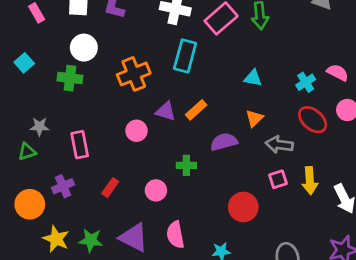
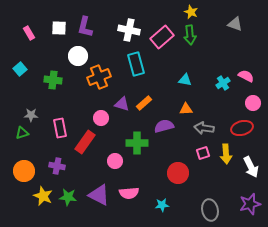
white circle: (84, 48) -> (78, 56), moved
cyan rectangle: (185, 56) -> (136, 64), turned -30
orange triangle: (254, 118) -> (186, 109), turned 40
red ellipse: (313, 120) -> (242, 128), moved, turned -55
green cross: (186, 165) -> (137, 143), size x1.5
purple cross: (63, 186) -> (57, 166), moved, turned 35
red rectangle: (110, 188) -> (85, 142), moved, size x1.6
pink semicircle: (175, 235) -> (129, 193), turned -84

